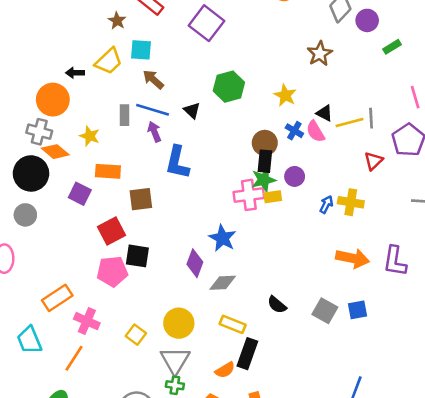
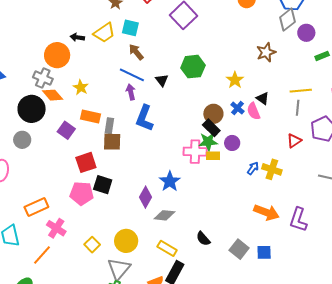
gray rectangle: (125, 115) -> (109, 126), moved
yellow line: (349, 123) -> (301, 91), moved
black rectangle: (265, 161) -> (211, 128), turned -60

